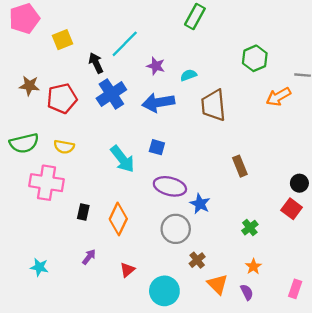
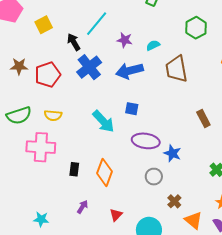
green hexagon: (255, 58) -> (196, 28), moved
gray circle: (176, 229) -> (154, 177), size x0.7

